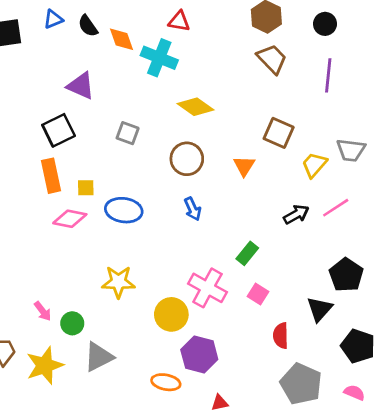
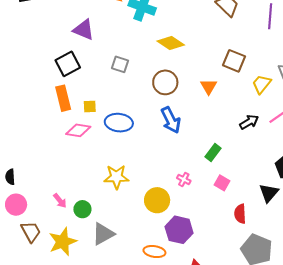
blue arrow: (193, 209) -> (171, 120), size x1.5
pink cross: (207, 288) -> (184, 179), size x0.5

